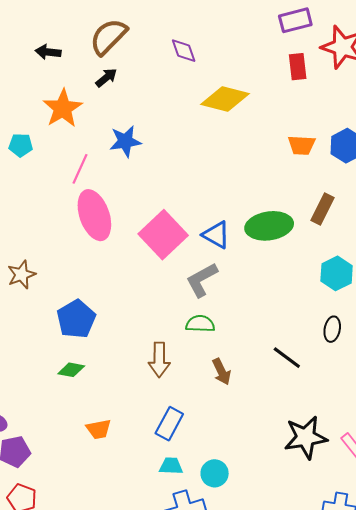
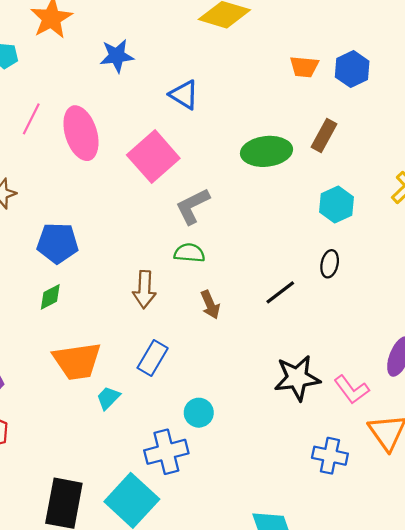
pink line: (80, 169) -> (31, 119), moved
blue triangle: (216, 235) -> (184, 95), moved
blue pentagon: (76, 319) -> (58, 243), turned 30
black line: (287, 358) -> (280, 292), turned -76
green diamond: (71, 370) -> (50, 297), turned -40
orange trapezoid: (99, 429) -> (77, 361), size x1.8
cyan trapezoid: (171, 466) -> (108, 398), moved, turned -50

